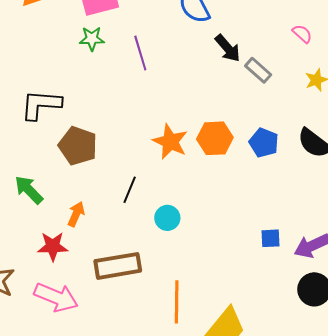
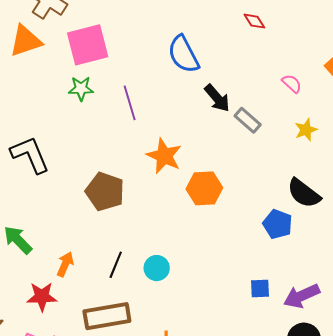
black L-shape: (41, 105) -> (30, 155), turned 63
orange star: (170, 142) -> (164, 156), moved
blue pentagon: (264, 143) -> (278, 224), moved
brown pentagon: (78, 146) -> (105, 192), moved
black line: (130, 190) -> (116, 265), moved

